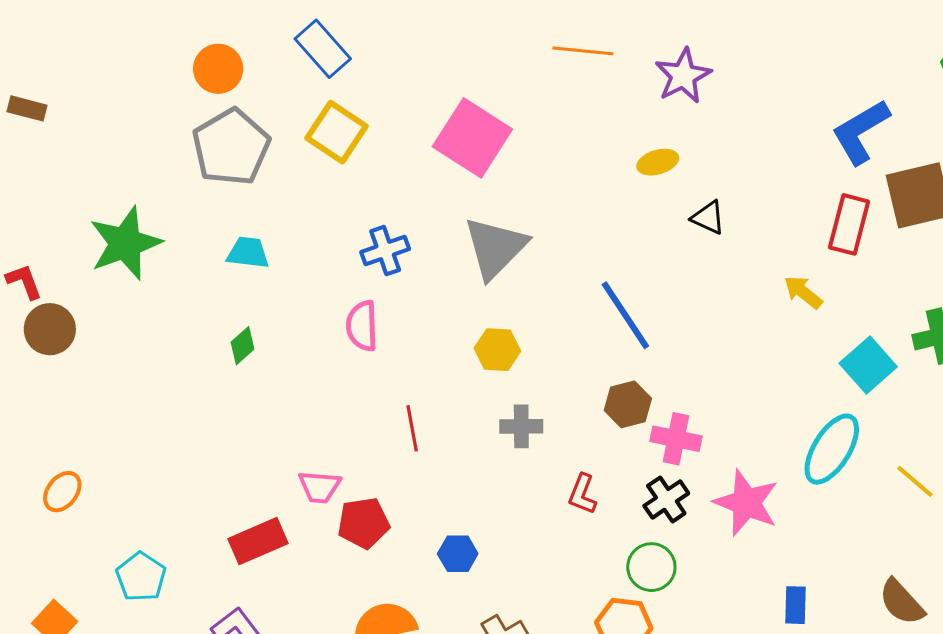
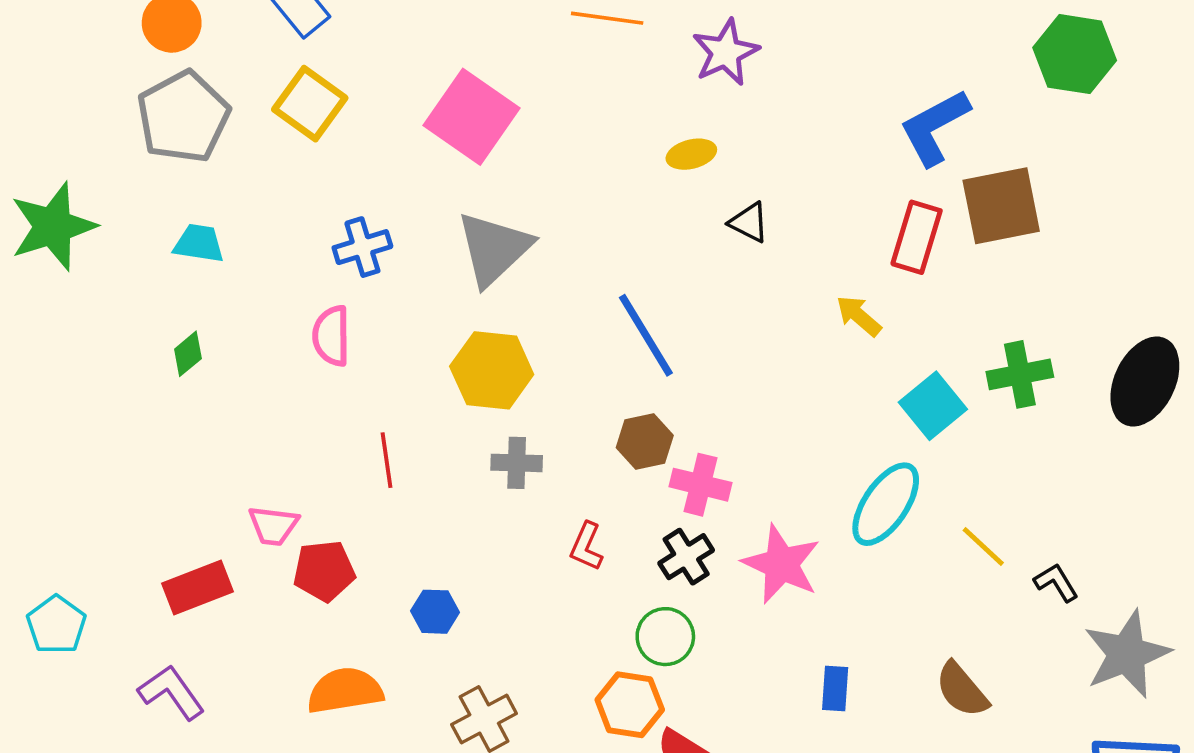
yellow hexagon: (497, 350) -> (492, 370), size x1.5

